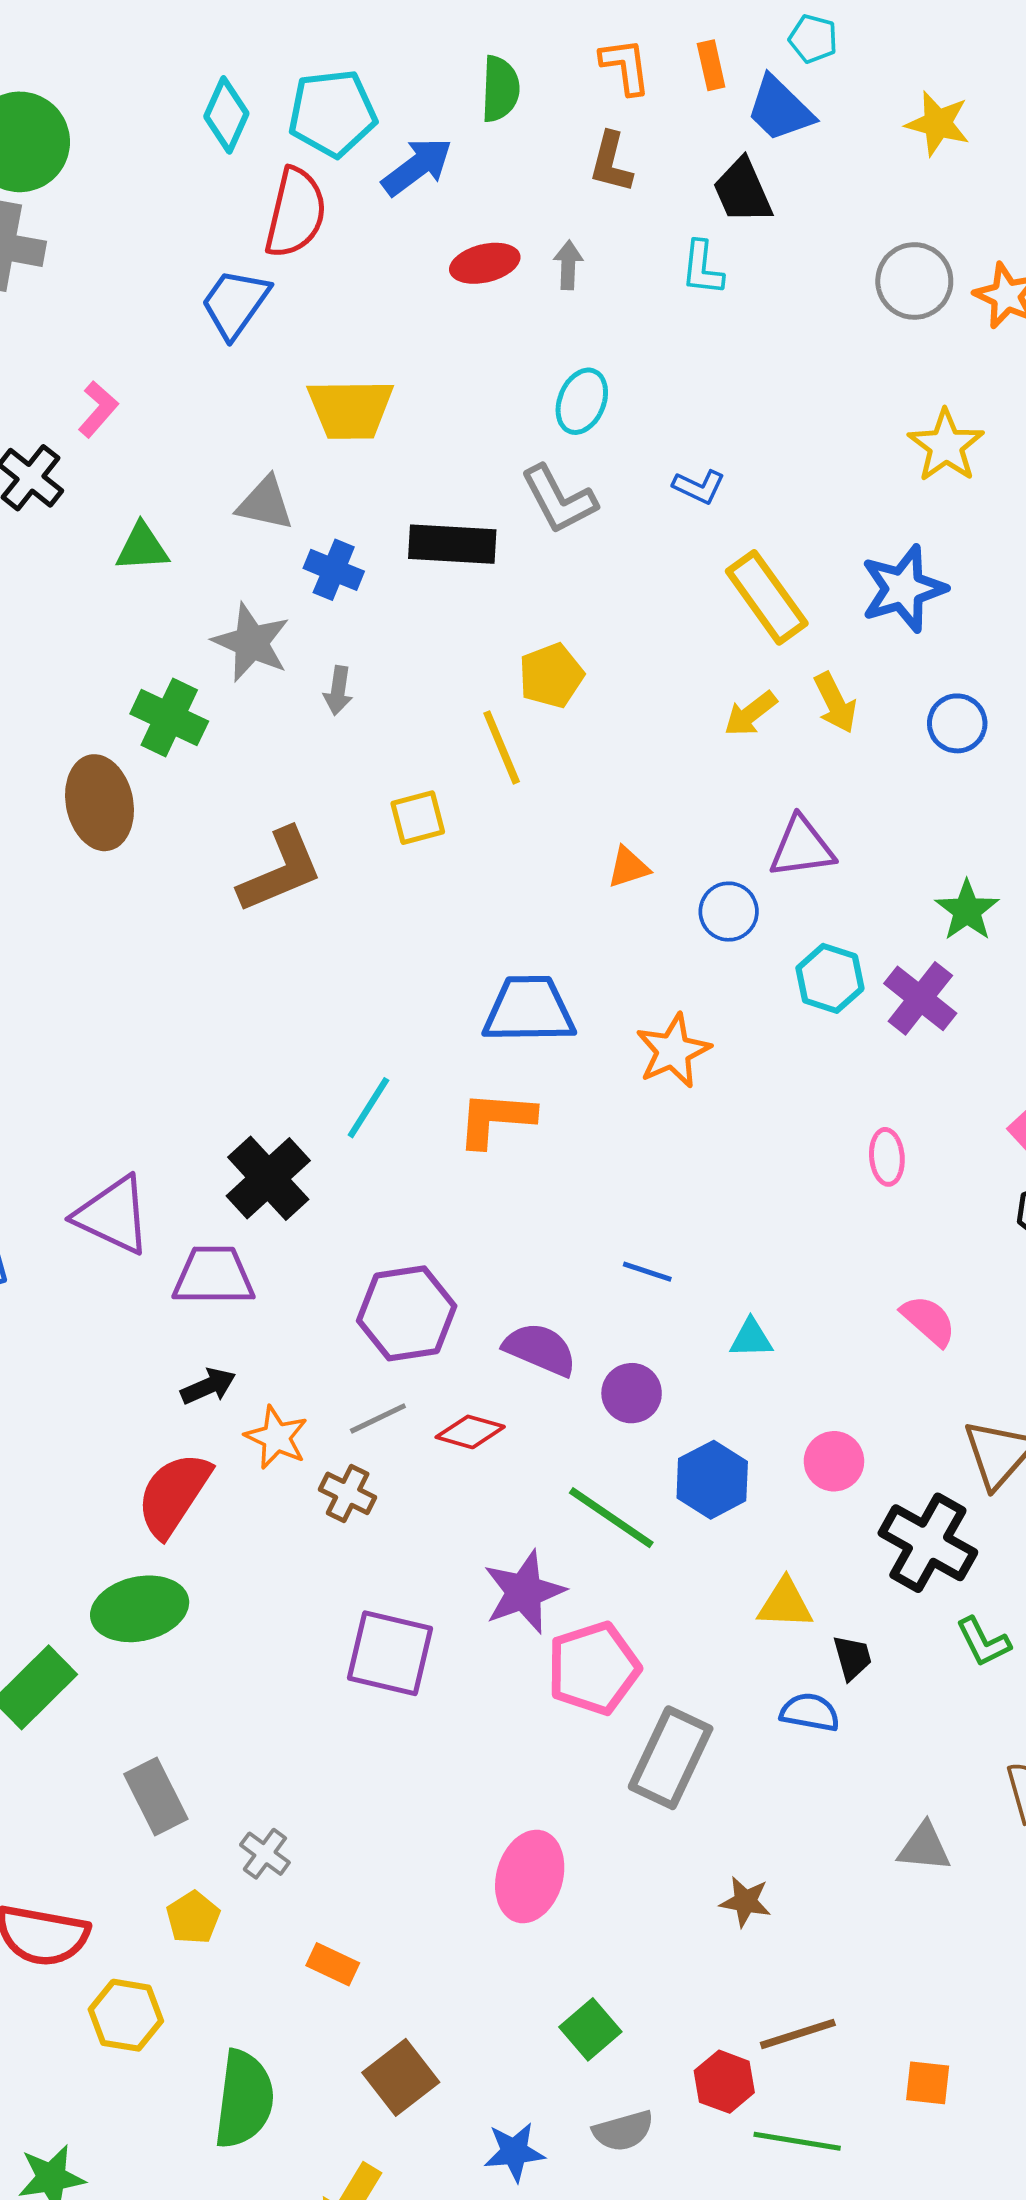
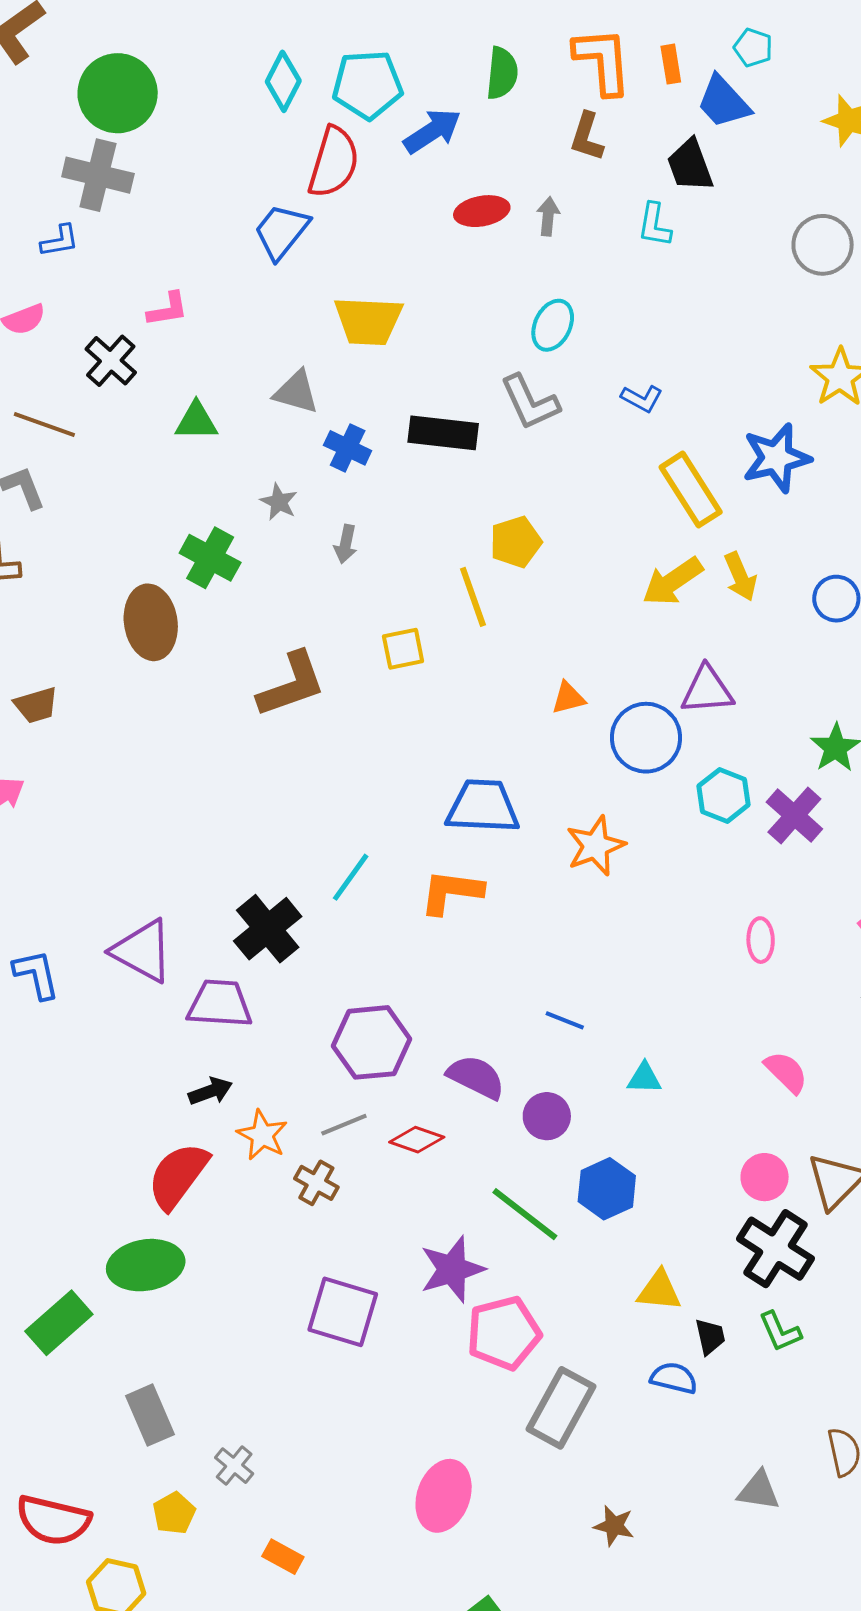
orange L-shape: (625, 66) -> (603, 61), size x1.5
pink L-shape: (98, 409) -> (168, 309), turned 36
blue star: (903, 589) -> (776, 458), moved
gray star: (251, 642) -> (279, 502), size x0.6
yellow arrow: (751, 714) -> (672, 581), size x1.4
blue circle: (729, 912) -> (646, 738), size x1.5
pink circle: (834, 1461) -> (765, 1177), moved
green L-shape: (983, 1642) -> (780, 1332), moved

